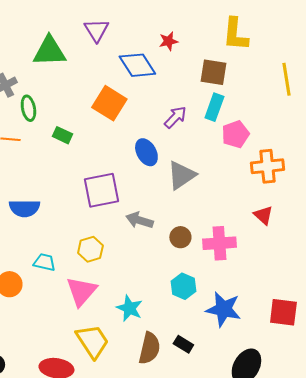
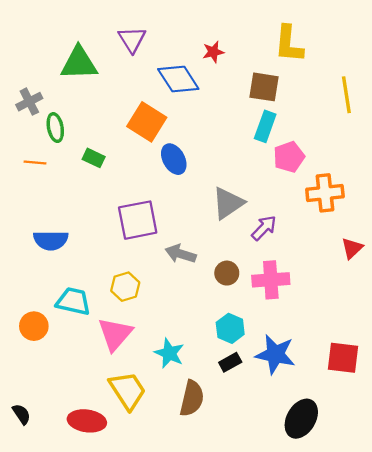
purple arrow: (175, 117) -> (264, 228), moved
blue ellipse: (146, 152) -> (174, 159), moved
red triangle: (263, 215) -> (352, 248), moved, turned 35
cyan trapezoid: (44, 262) -> (73, 301), size x1.4
black rectangle: (183, 344) -> (230, 362), moved, turned -60

